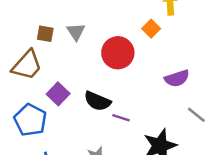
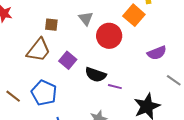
orange square: (151, 29) -> (134, 15), size x1.5
gray triangle: (76, 32) -> (86, 19), moved
purple square: (58, 94) -> (68, 60), moved

